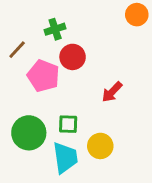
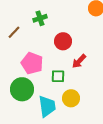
red circle: (73, 57) -> (63, 41), moved
pink pentagon: (43, 76) -> (32, 63), moved
green square: (68, 124) -> (58, 76), moved

